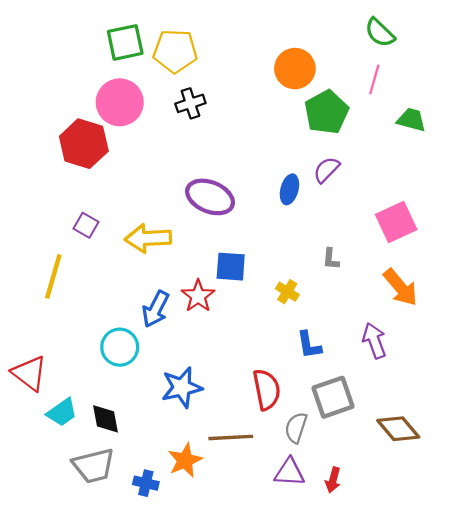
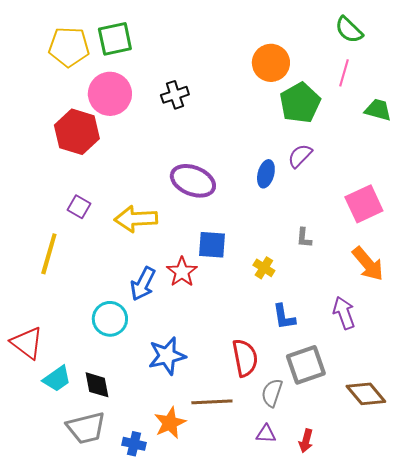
yellow pentagon: (175, 51) -> (69, 47), moved
purple triangle: (289, 472) -> (266, 434), size x0.7

